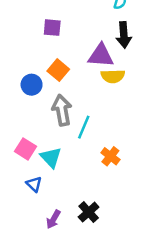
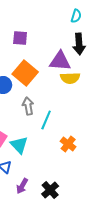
orange square: (58, 70) -> (25, 73), size x1.4
gray arrow: (62, 110) -> (28, 106), size x0.7
purple arrow: (53, 219) -> (22, 186), moved

